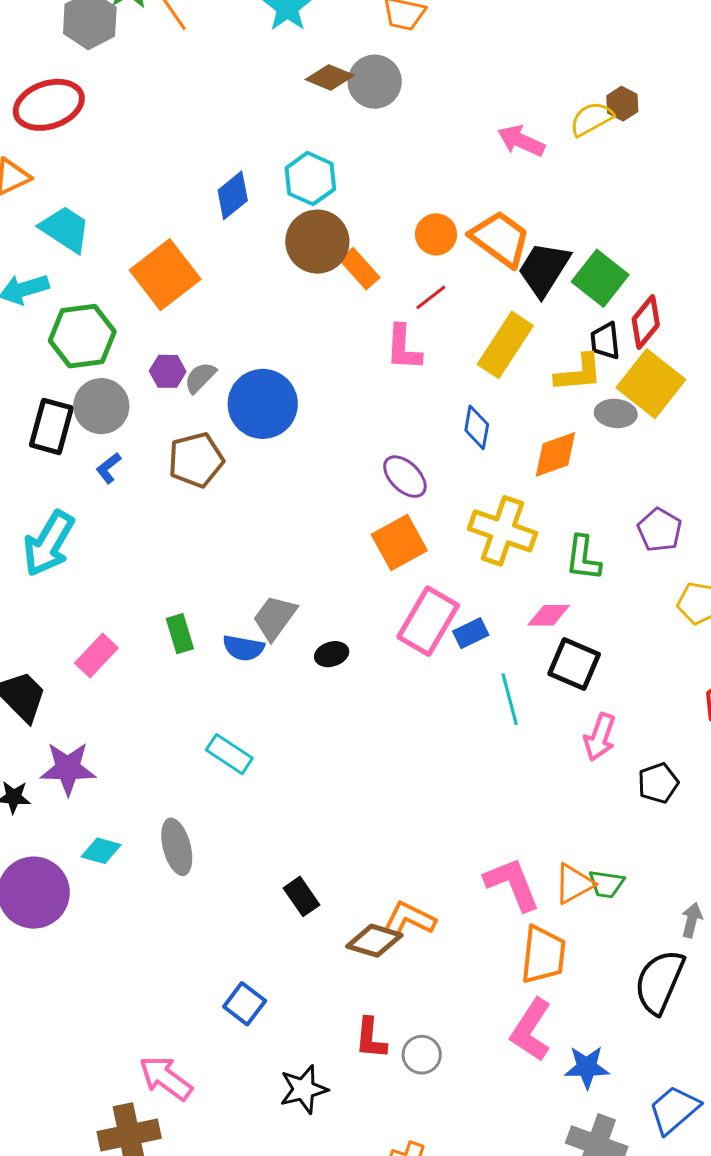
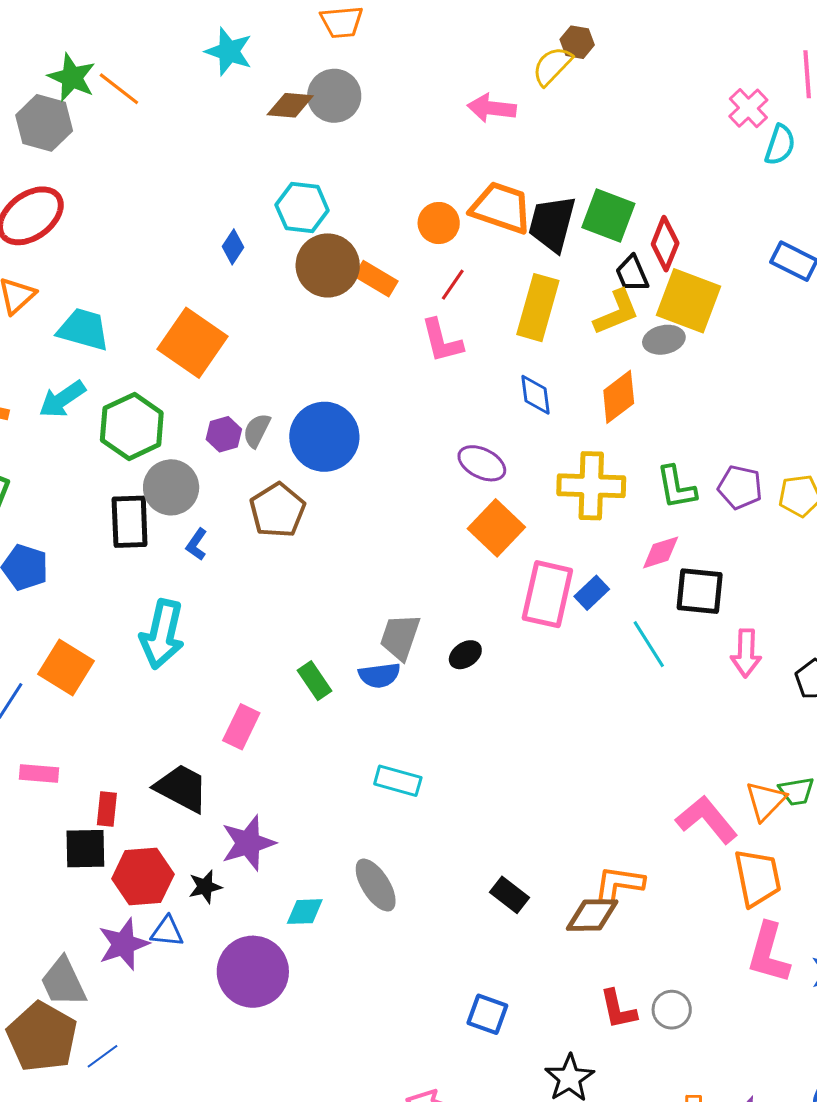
blue diamond: (233, 195) -> (233, 247), size x0.7
purple pentagon: (660, 530) -> (740, 487), moved

